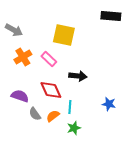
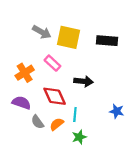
black rectangle: (111, 16) -> (107, 41), moved
gray arrow: (14, 30) -> (42, 32), moved
orange cross: (23, 57) -> (25, 73), moved

